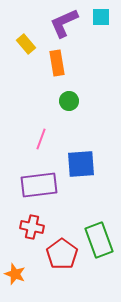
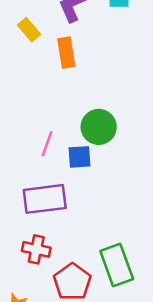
green circle: (69, 101) -> (99, 127), moved, size x1.5
blue square: (81, 164) -> (79, 157), moved, size x0.7

